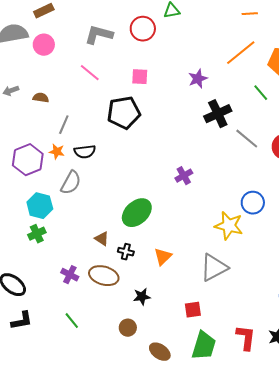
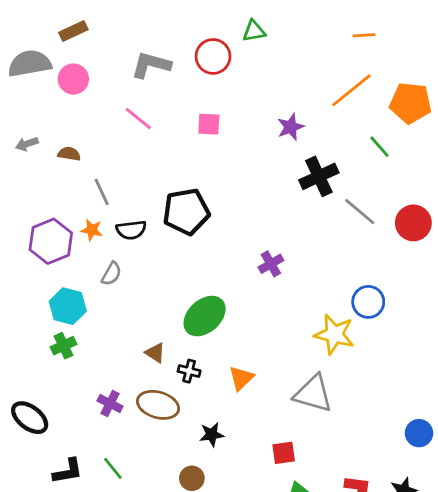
black pentagon: (124, 113) -> (186, 212), moved
gray line: (64, 125) -> (102, 192), turned -48
gray semicircle: (71, 183) -> (111, 274), size x0.7
gray triangle: (214, 268) -> (313, 394), turned 44
black L-shape: (22, 321) -> (68, 471), moved

